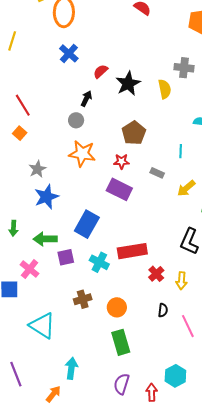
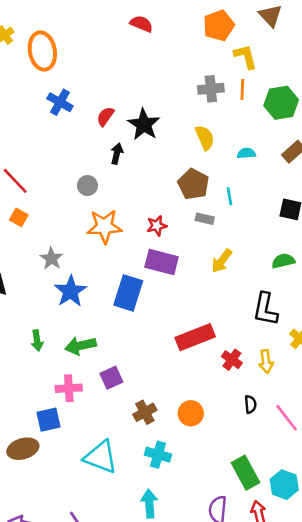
yellow semicircle: (165, 89) -> (205, 138), moved
black arrow: (86, 99) -> (117, 154), moved
brown pentagon: (134, 133) -> (193, 184), moved
gray rectangle: (157, 173) -> (205, 219), moved
yellow arrow: (186, 188) -> (222, 261), moved
blue rectangle: (87, 224) -> (128, 293), moved
purple square: (66, 257) -> (111, 378), moved
cyan cross: (99, 262) -> (158, 455), moved
pink cross: (30, 269) -> (69, 388), turned -30
green rectangle: (121, 342) -> (246, 473), moved

